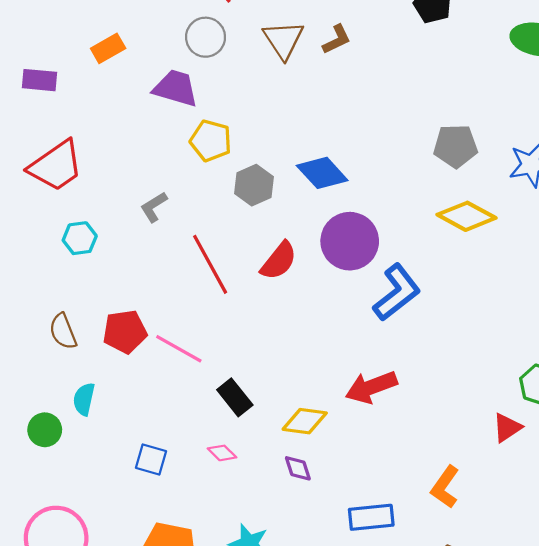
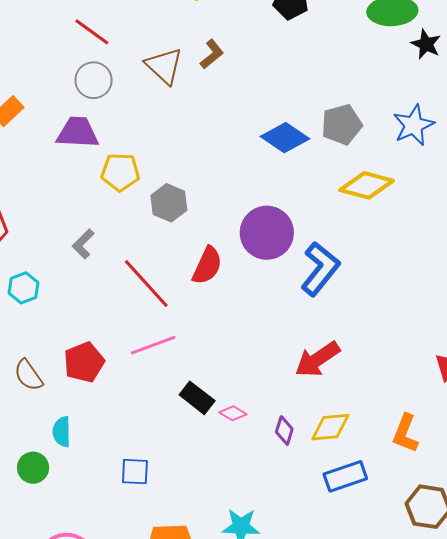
blue diamond: (322, 173) -> (285, 138), moved
pink line: (179, 349) -> (153, 345), moved, turned -36
yellow diamond: (305, 421) -> (330, 427), moved
pink diamond: (222, 453) -> (233, 413), moved
purple diamond: (298, 468) -> (284, 430), moved, turned 48

